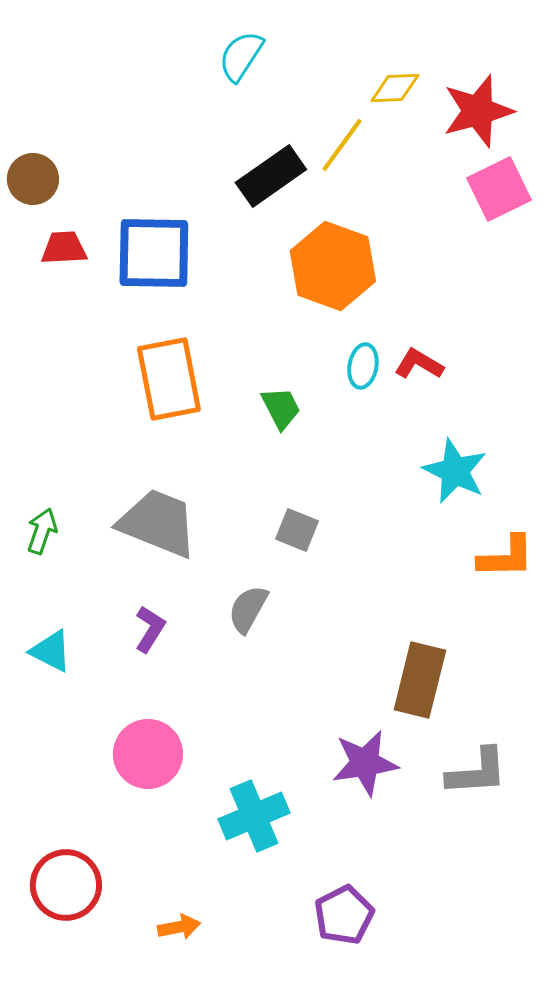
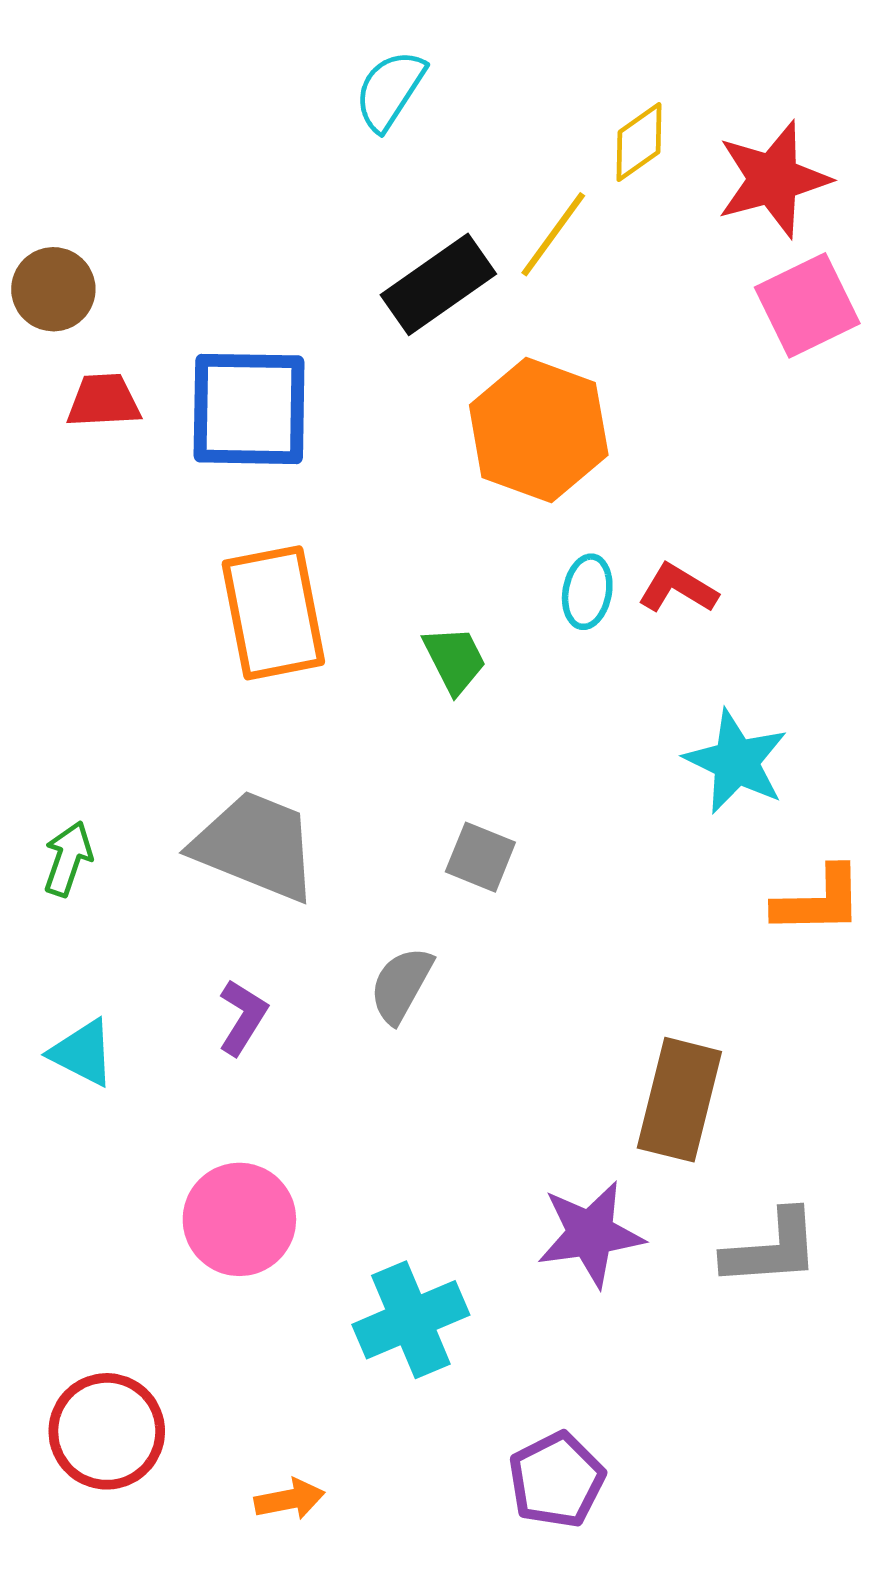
yellow diamond: (395, 88) -> (639, 142), turned -33

